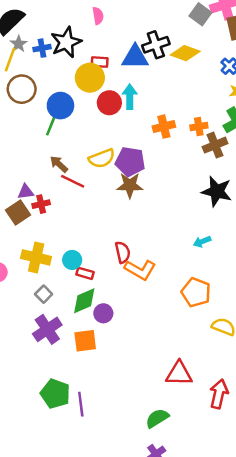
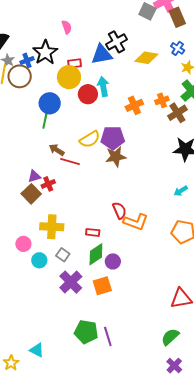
yellow diamond: (185, 53) -> (146, 58), moved
brown circle: (22, 89) -> (20, 76), moved
cyan circle: (72, 260) -> (39, 260), moved

